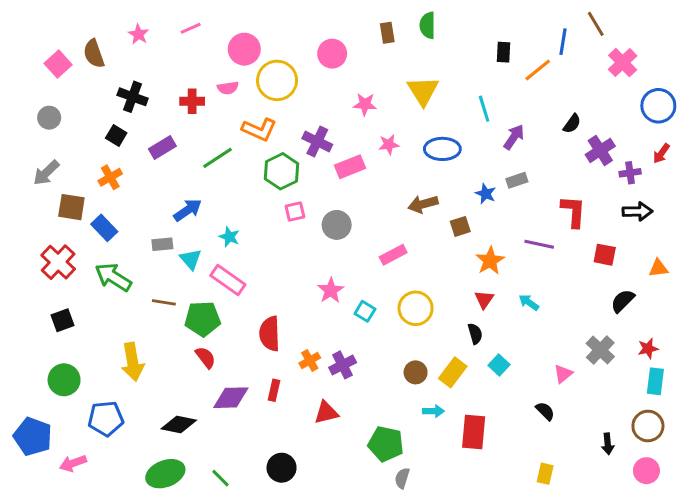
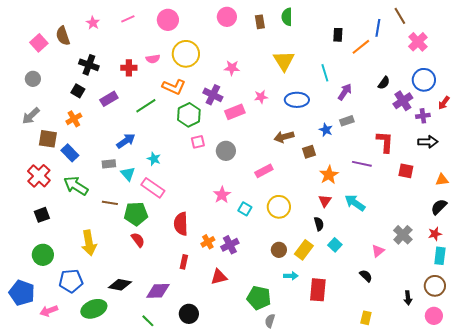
pink circle: (244, 49) -> (168, 20), moved
pink circle: (332, 54) -> (227, 17), moved
pink star: (365, 104) -> (232, 68), moved
blue circle: (658, 106) -> (424, 80), moved
black semicircle: (623, 301) -> (439, 207), moved
cyan arrow: (529, 302) -> (355, 203), size x1.5
purple diamond: (231, 398) -> (158, 291), moved
green ellipse: (165, 474) -> (94, 309), moved

